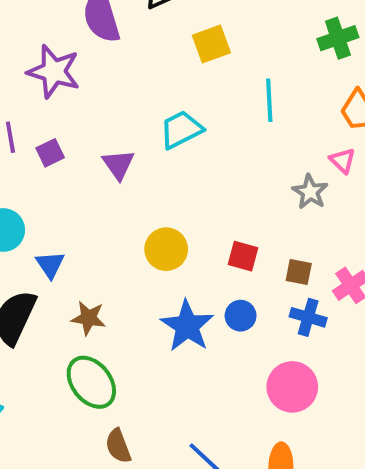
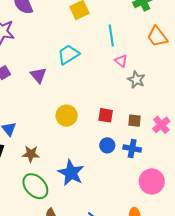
pink triangle: (342, 160) -> (121, 61), moved
blue cross: (308, 317) -> (132, 149), moved
blue star: (187, 326) -> (71, 173), moved
pink circle: (292, 387) -> (152, 181), moved

